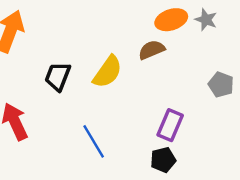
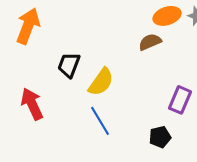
yellow semicircle: (108, 72) -> (101, 82), moved
purple rectangle: (170, 125) -> (180, 100), moved

